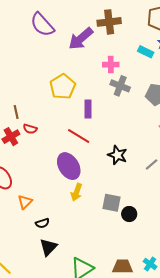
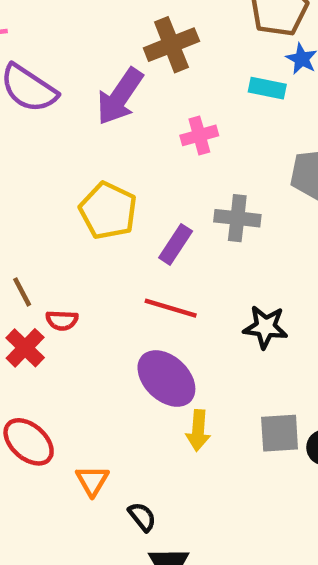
gray cross: (120, 86) -> (237, 218), moved
purple rectangle: (88, 109) -> (176, 244), turned 48
black semicircle: (42, 223) -> (142, 517), turned -96

